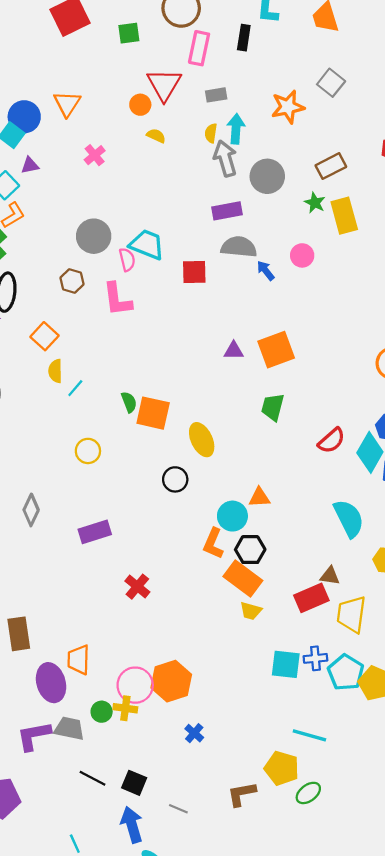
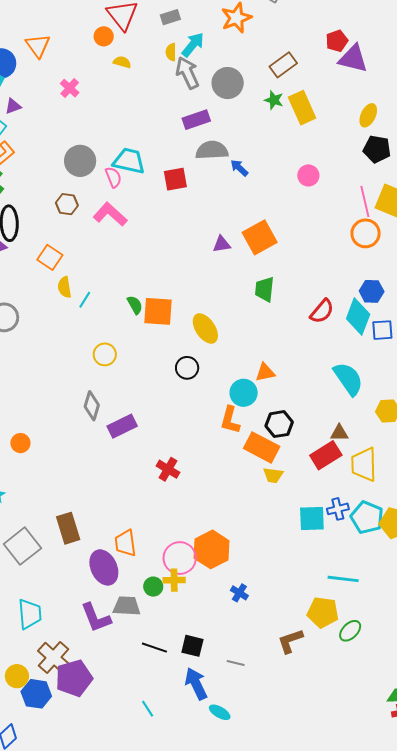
cyan arrow: (236, 129) -> (193, 45), turned 44
pink circle: (302, 255) -> (308, 175), moved
pink L-shape: (117, 299) -> (110, 214), turned 148
gray diamond: (31, 510) -> (92, 406), moved
black hexagon: (250, 550) -> (279, 424), moved
purple L-shape: (34, 736) -> (96, 618), turned -92

